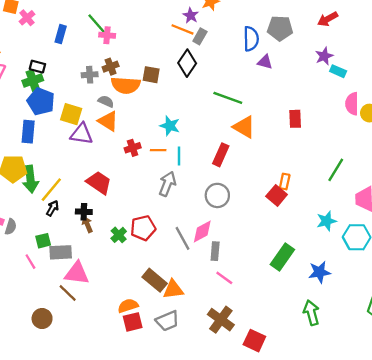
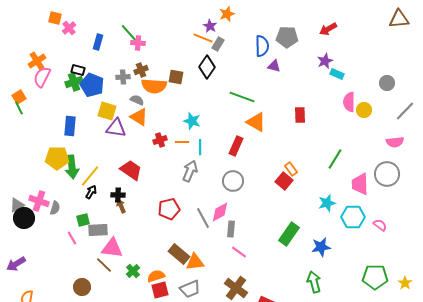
blue pentagon: (41, 101) -> (92, 85), moved
orange rectangle: (285, 182) -> (291, 169), turned -48
green cross: (119, 235) -> (133, 271), moved

